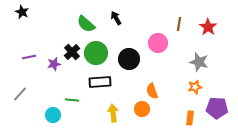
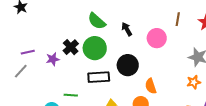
black arrow: (116, 18) -> (127, 29), moved
green semicircle: (86, 24) -> (97, 21), moved
black circle: (129, 59) -> (128, 65), moved
gray line: (20, 94) -> (21, 71), moved

